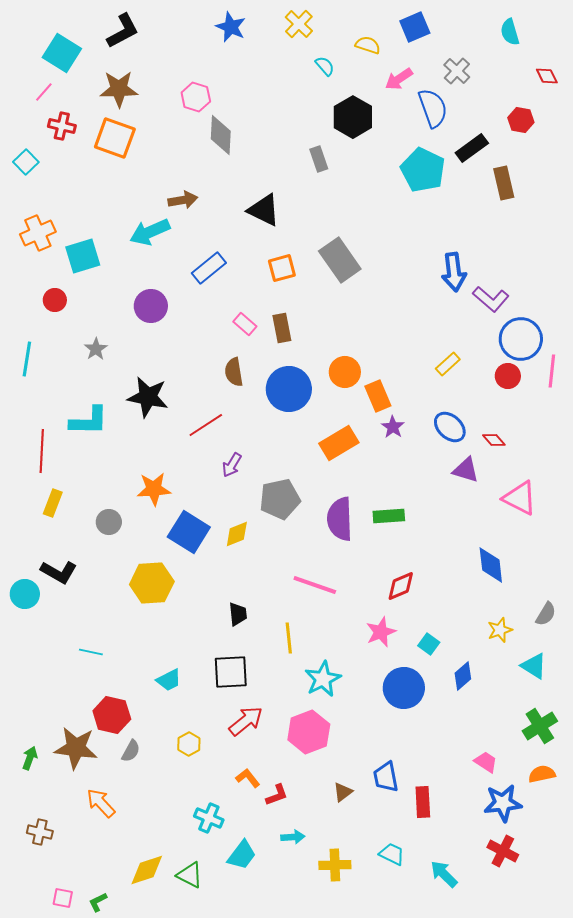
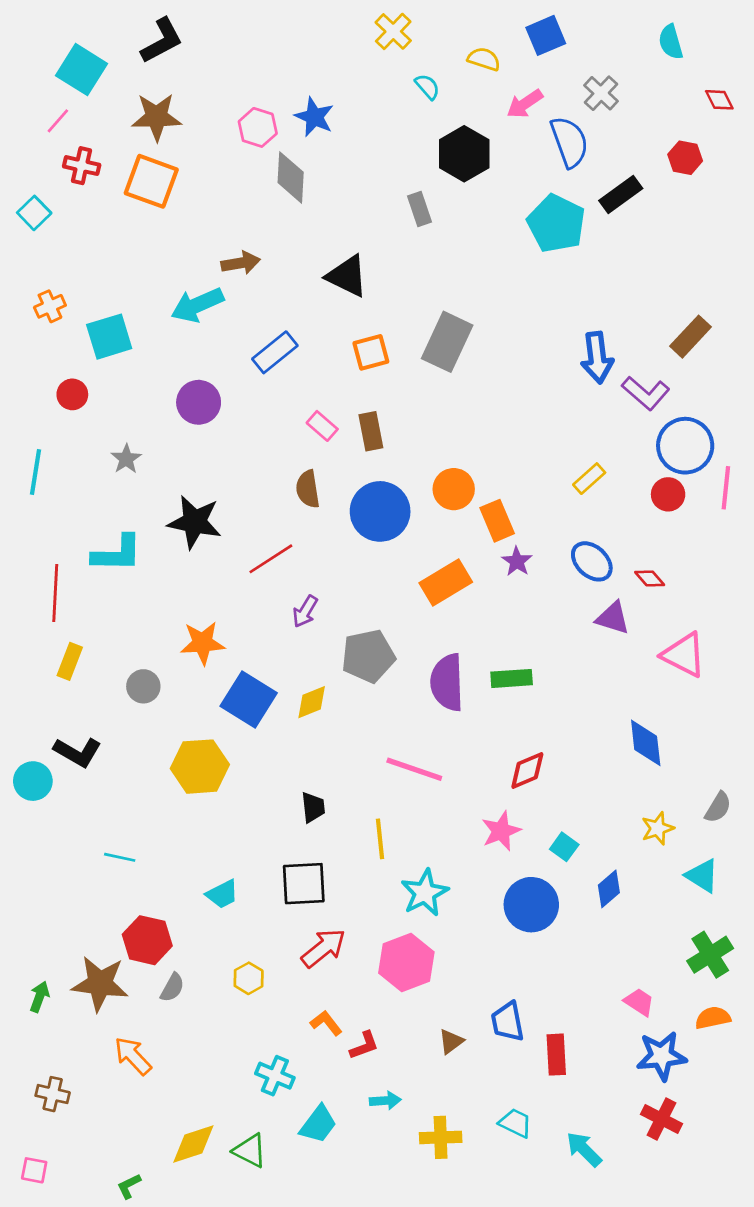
blue star: (231, 27) -> (314, 117), moved
brown rectangle: (504, 183) -> (690, 337), moved, turned 56
orange cross: (38, 233) -> (50, 306), size x0.7
gray rectangle: (340, 260) -> (447, 342), turned 60
pink square: (63, 898) -> (34, 1170), moved

